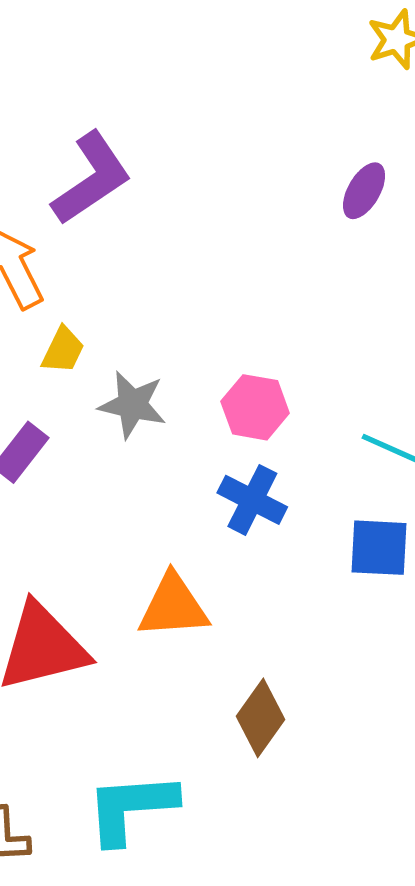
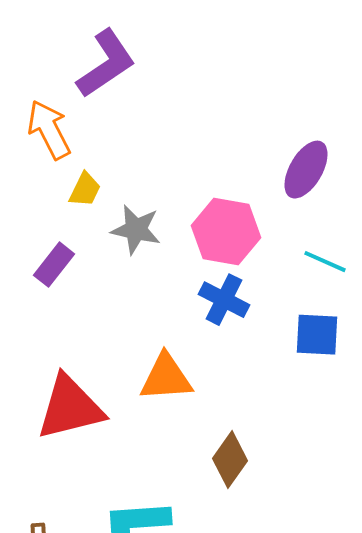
purple ellipse: (364, 191) -> (306, 170), moved, size x1.4
pink hexagon: (255, 407) -> (226, 232), size x1.4

